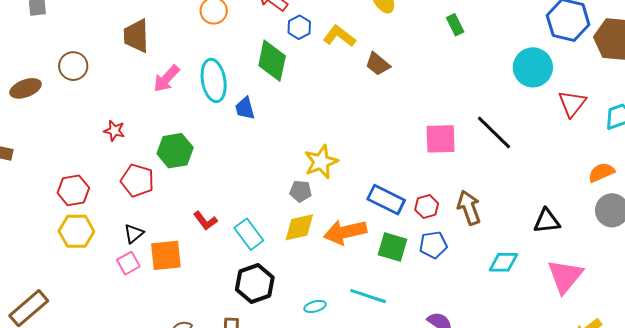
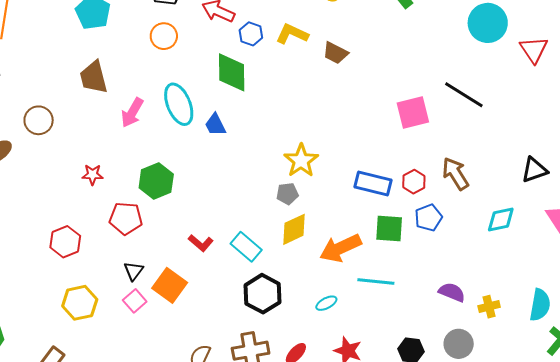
yellow hexagon: (76, 231) -> (80, 303), moved
orange arrow: (345, 232) -> (340, 248), moved
orange square: (166, 255) -> (170, 285), turned -36

